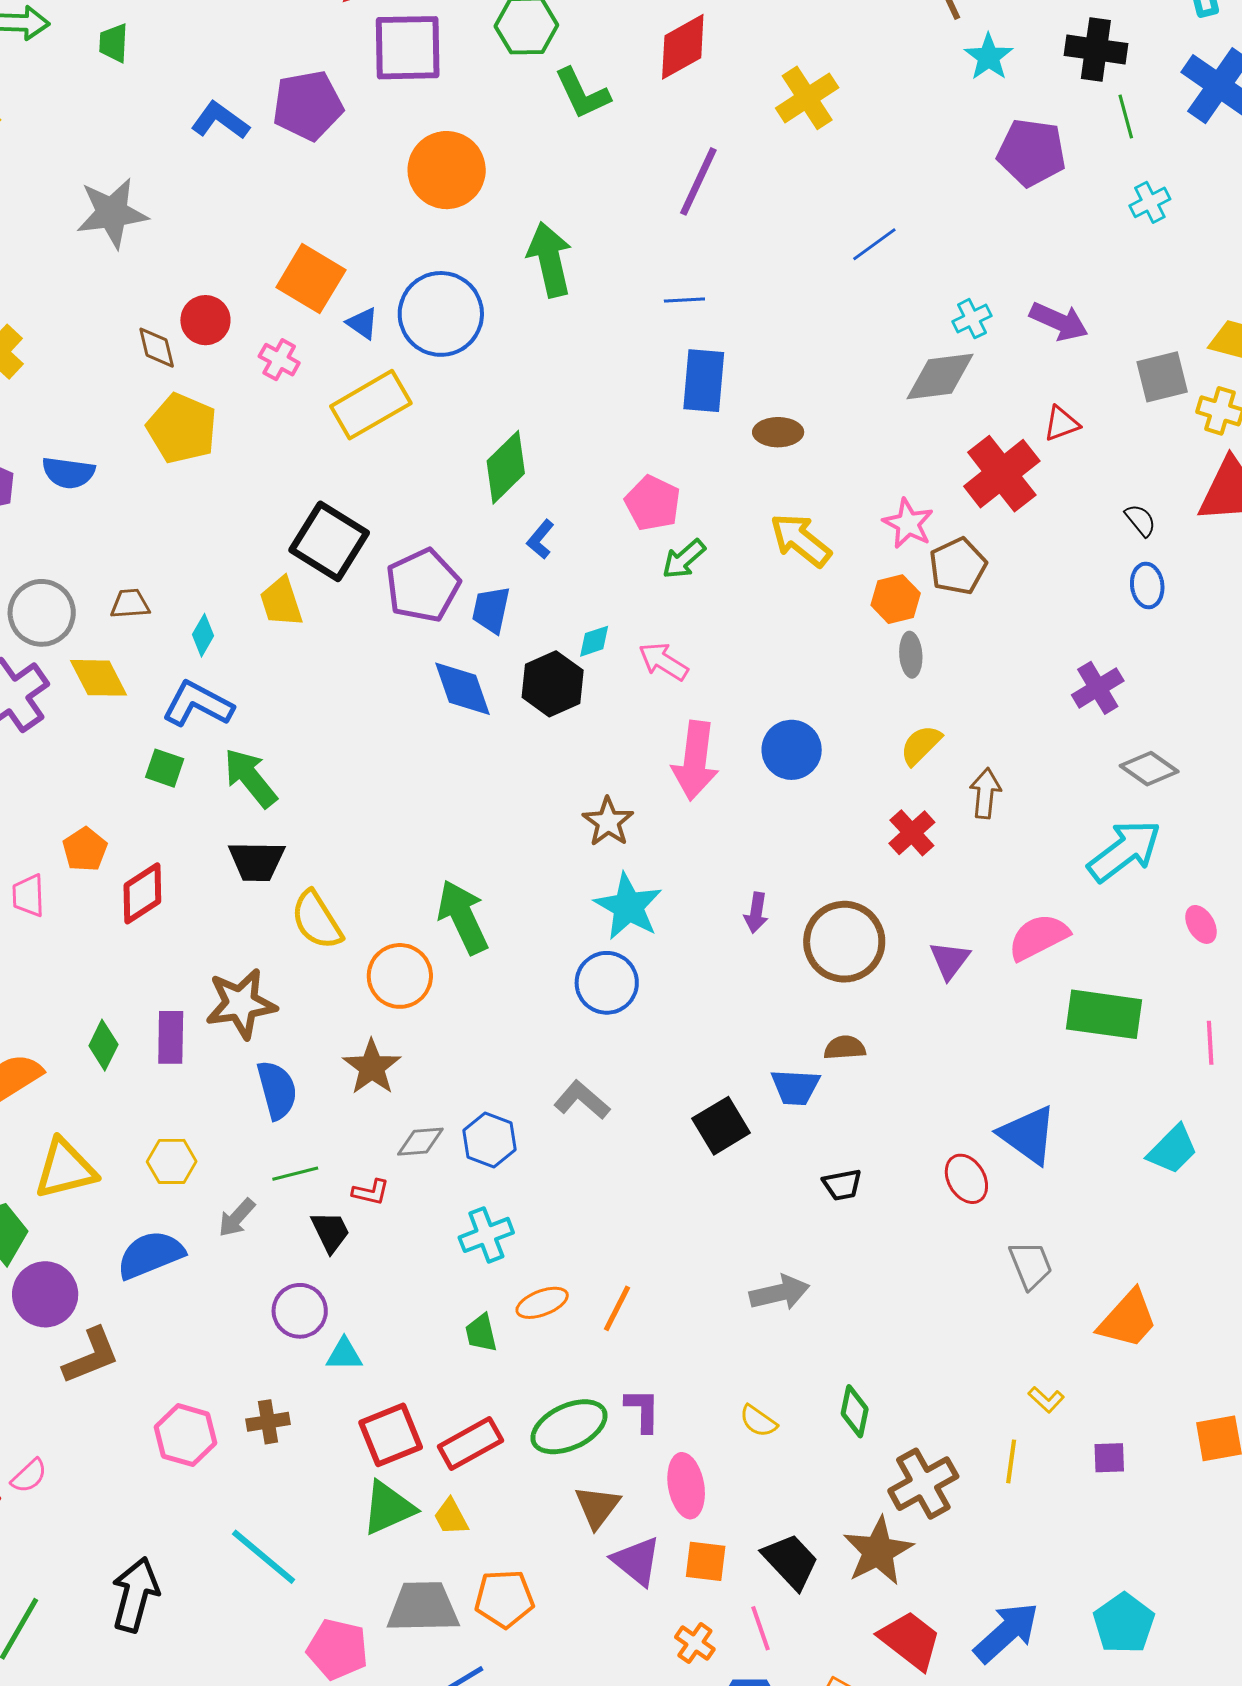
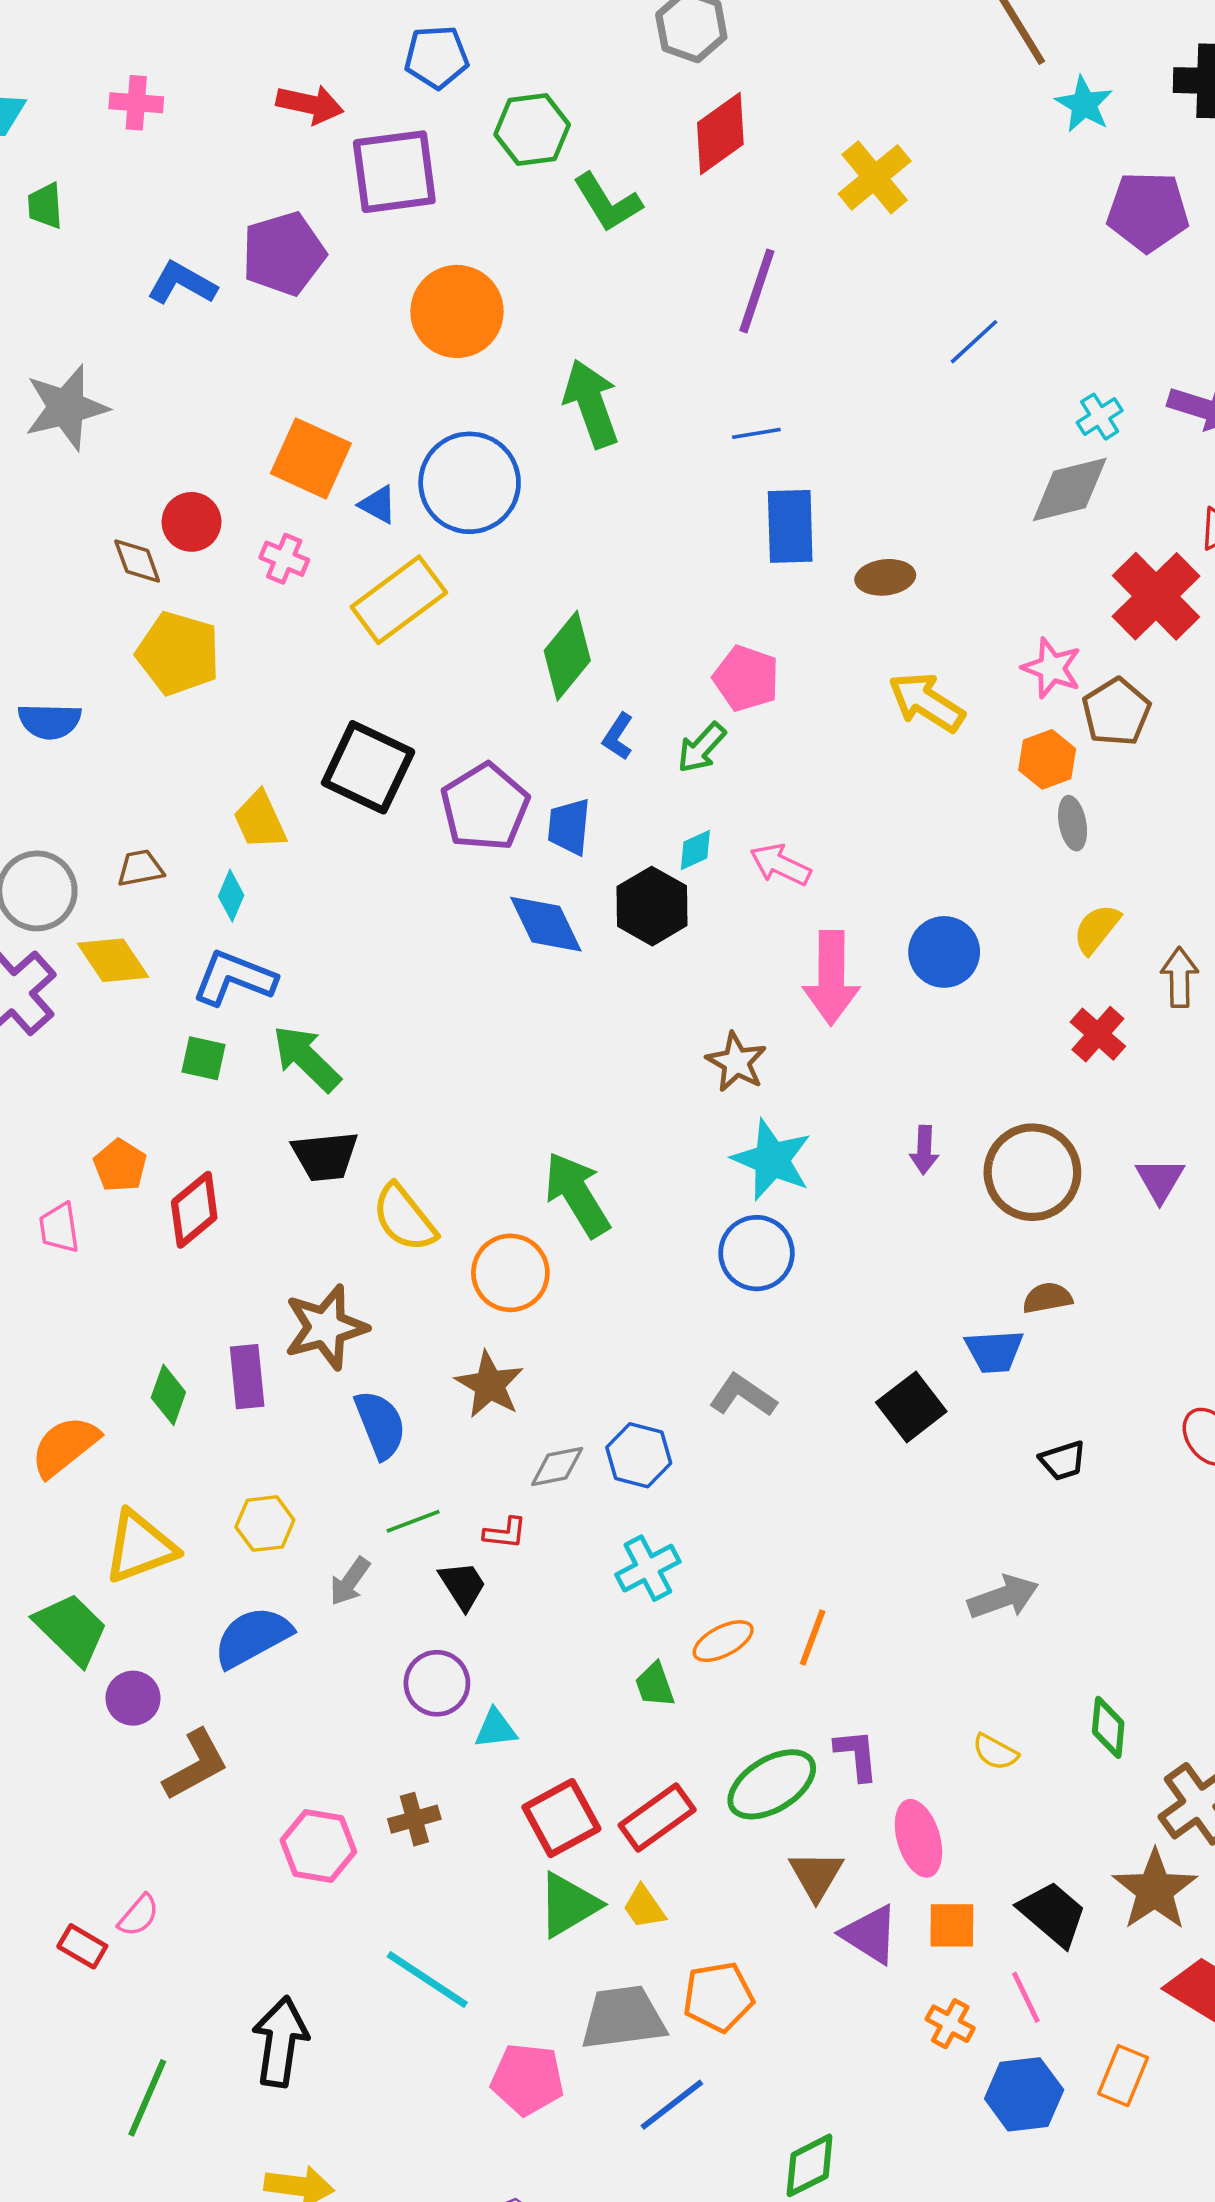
green arrow: (684, 559) -> (702, 748), moved
yellow trapezoid: (281, 602) -> (260, 820), moved
purple circle: (45, 1294) -> (133, 1698), size x0.7

